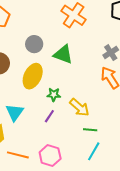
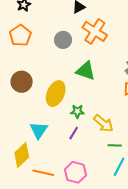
gray circle: (34, 44) -> (63, 40), moved

